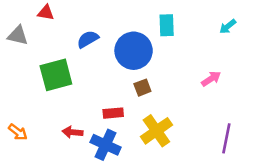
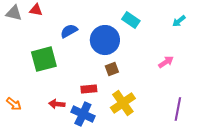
cyan rectangle: (167, 25) -> (131, 20), turned -54
gray triangle: (18, 35) -> (14, 13), moved

